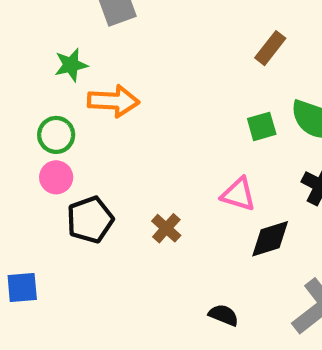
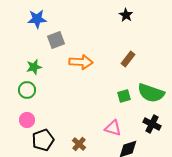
orange arrow: (113, 101) -> (81, 62), moved
green circle: (56, 135) -> (27, 90), moved

